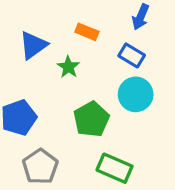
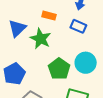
green star: (68, 67) -> (41, 39), size x1.5
cyan circle: (136, 94) -> (86, 63), moved

